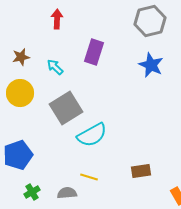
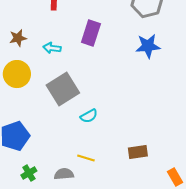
blue star: (151, 65) -> (148, 46), turned -30
cyan arrow: (55, 67) -> (52, 48), turned -36
cyan semicircle: (92, 135) -> (89, 116), size x0.6

